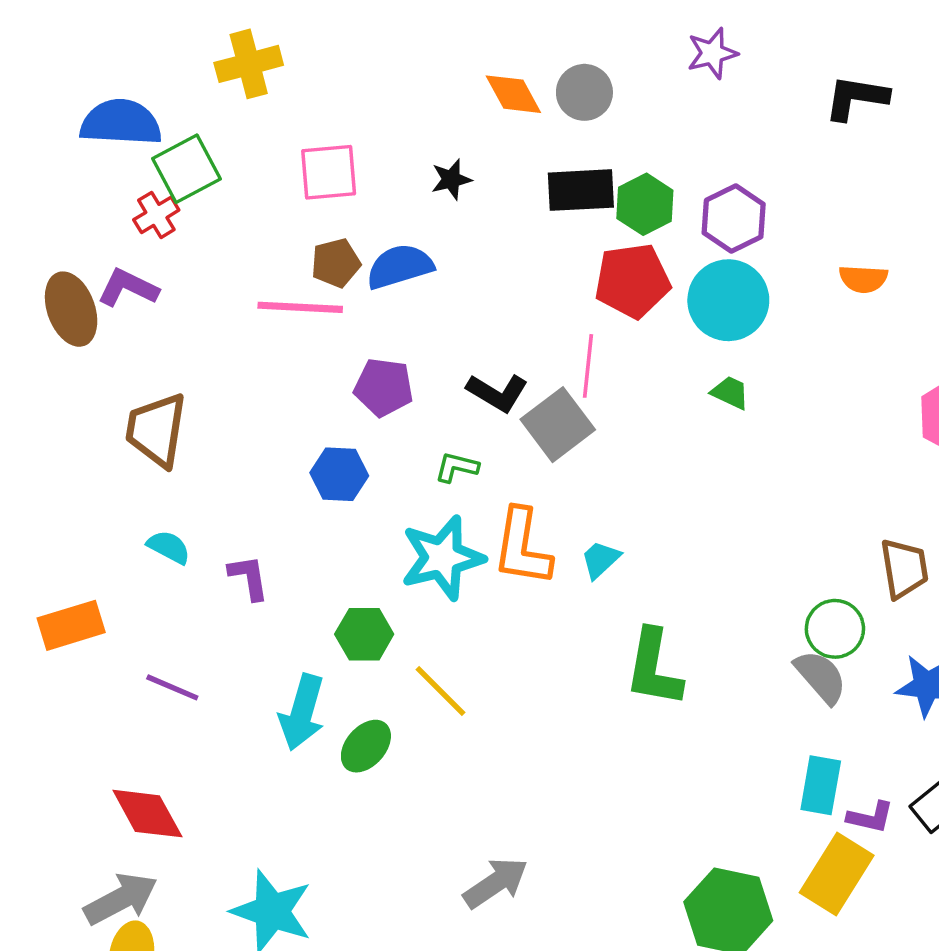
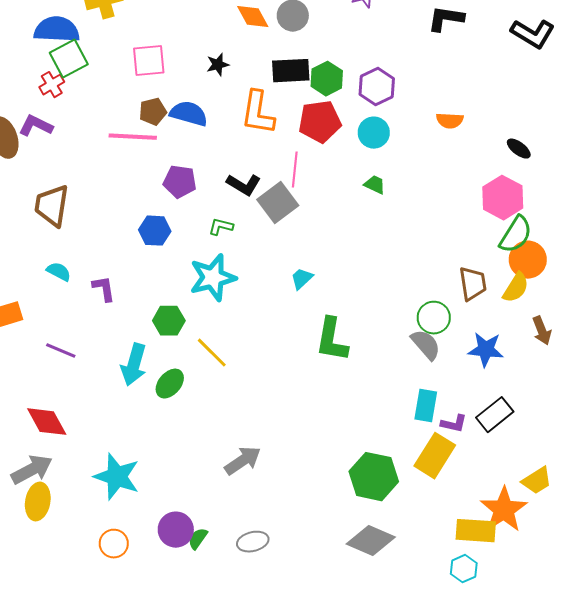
blue semicircle: (121, 123) -> (57, 30), moved
blue semicircle: (400, 266) -> (189, 114), turned 33
cyan circle: (728, 300) -> (374, 133), size x0.7
orange L-shape: (522, 547) -> (258, 113), moved

